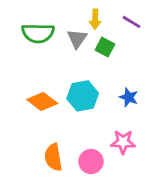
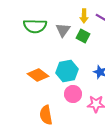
yellow arrow: (95, 19) -> (84, 16), moved
pink circle: (91, 161) -> (73, 94), moved

